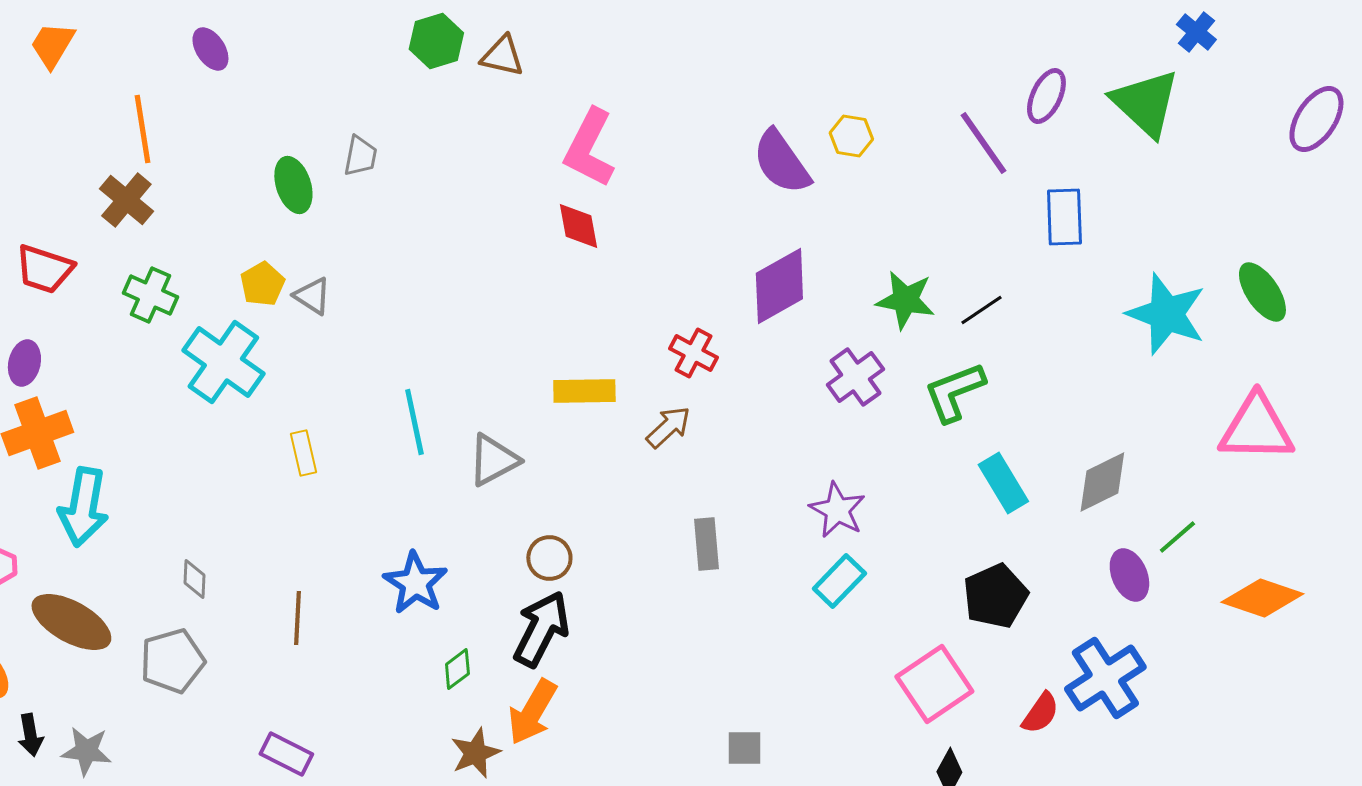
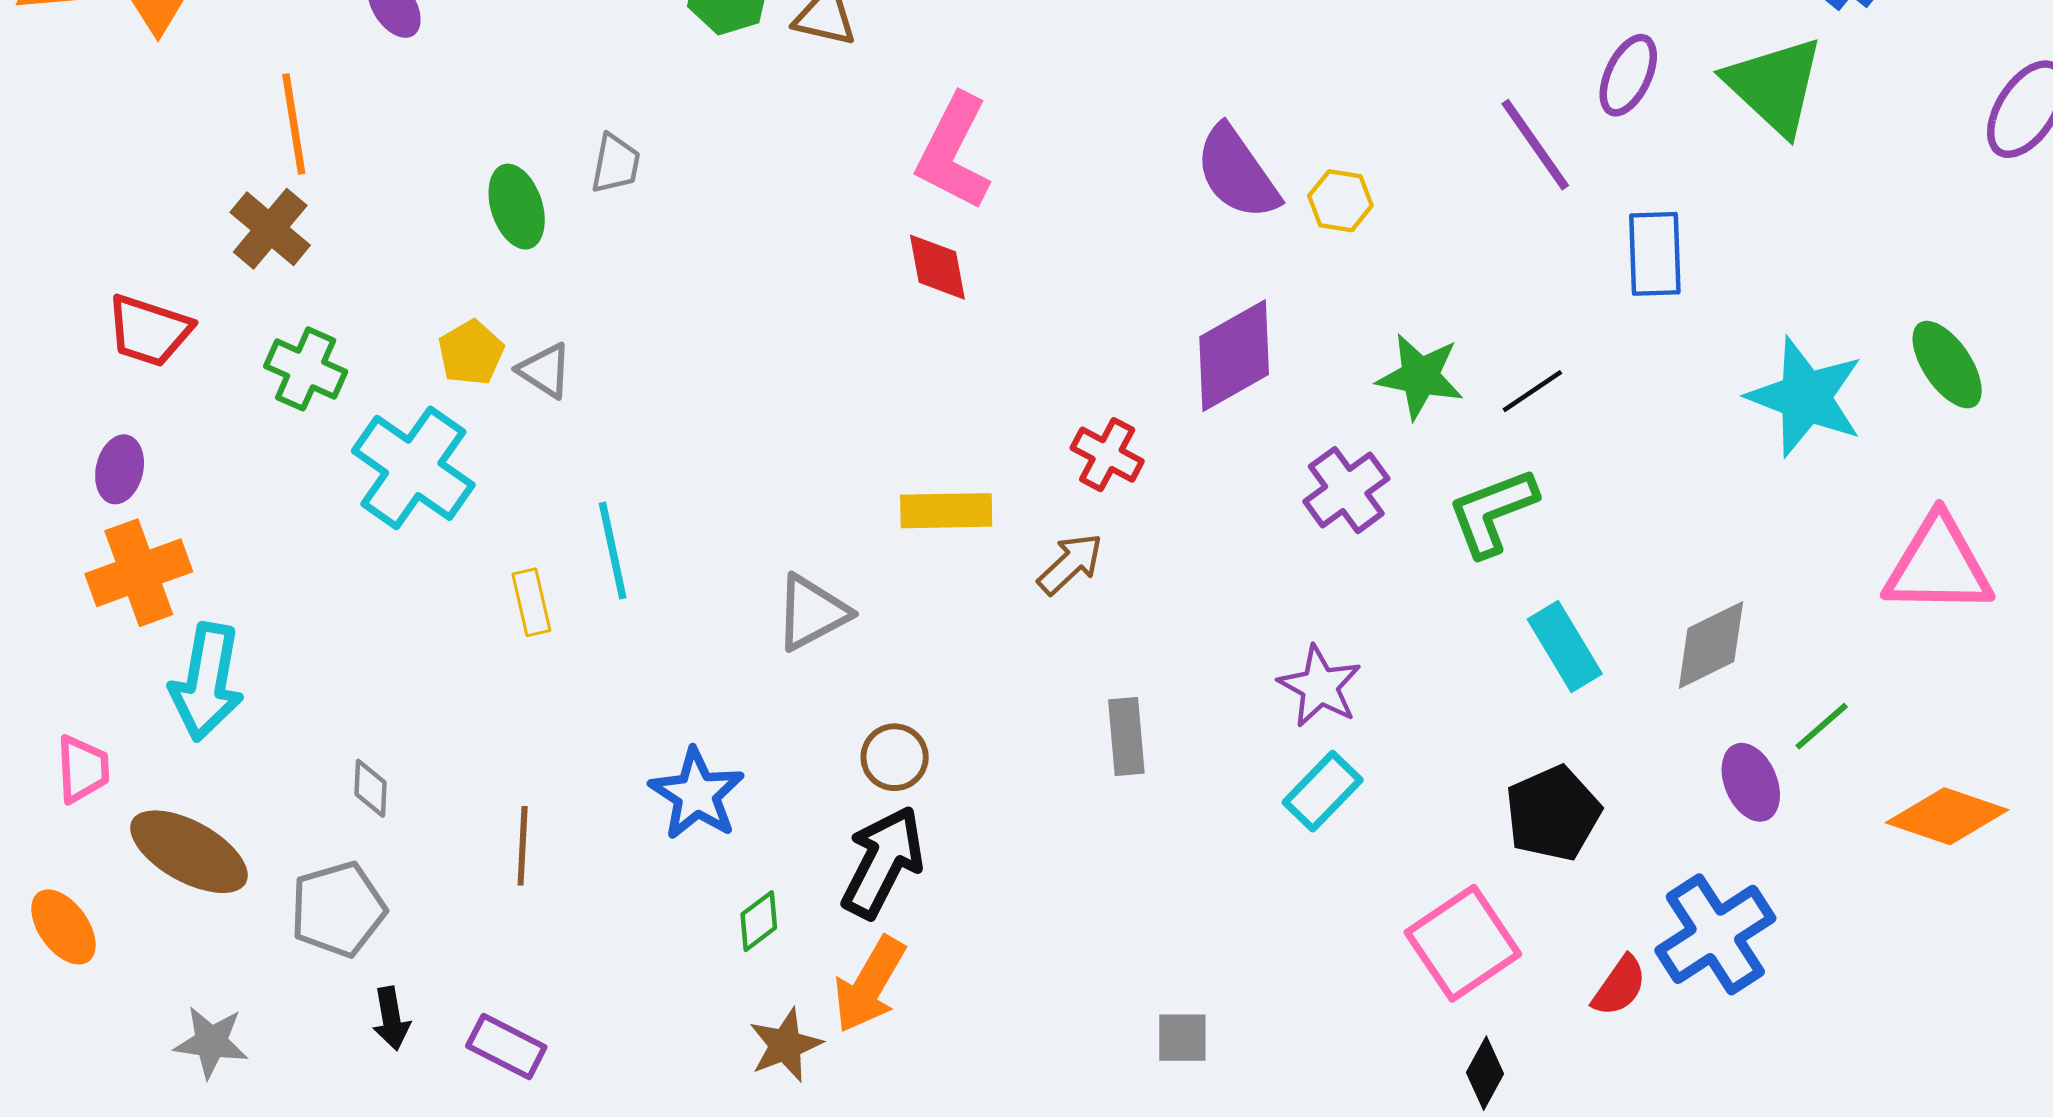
yellow hexagon: (851, 136) -> (1340, 201), moved
cyan line: (414, 422) -> (613, 551), moved
black arrow: (30, 735) -> (391, 1018), moved

